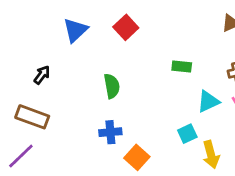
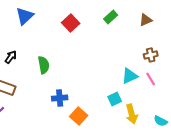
blue triangle: (75, 30) -> (25, 16), moved
green rectangle: (182, 67) -> (111, 17), moved, turned -48
green semicircle: (112, 86) -> (44, 65), moved

